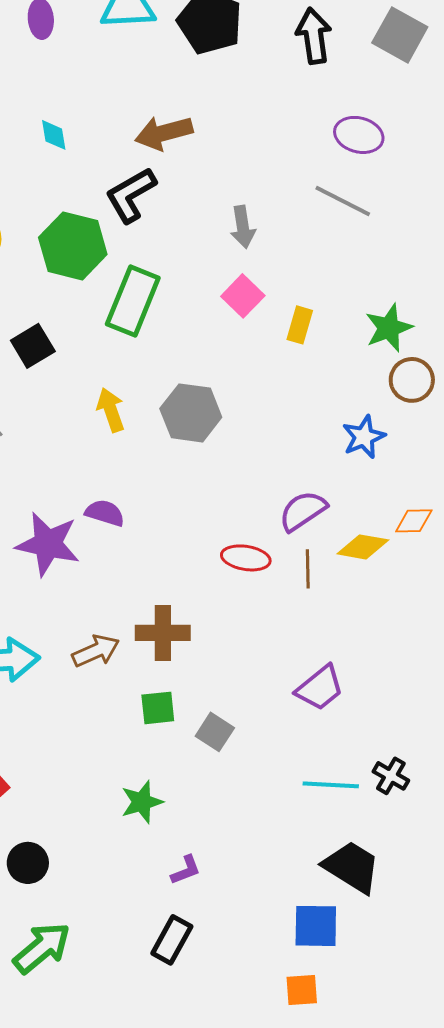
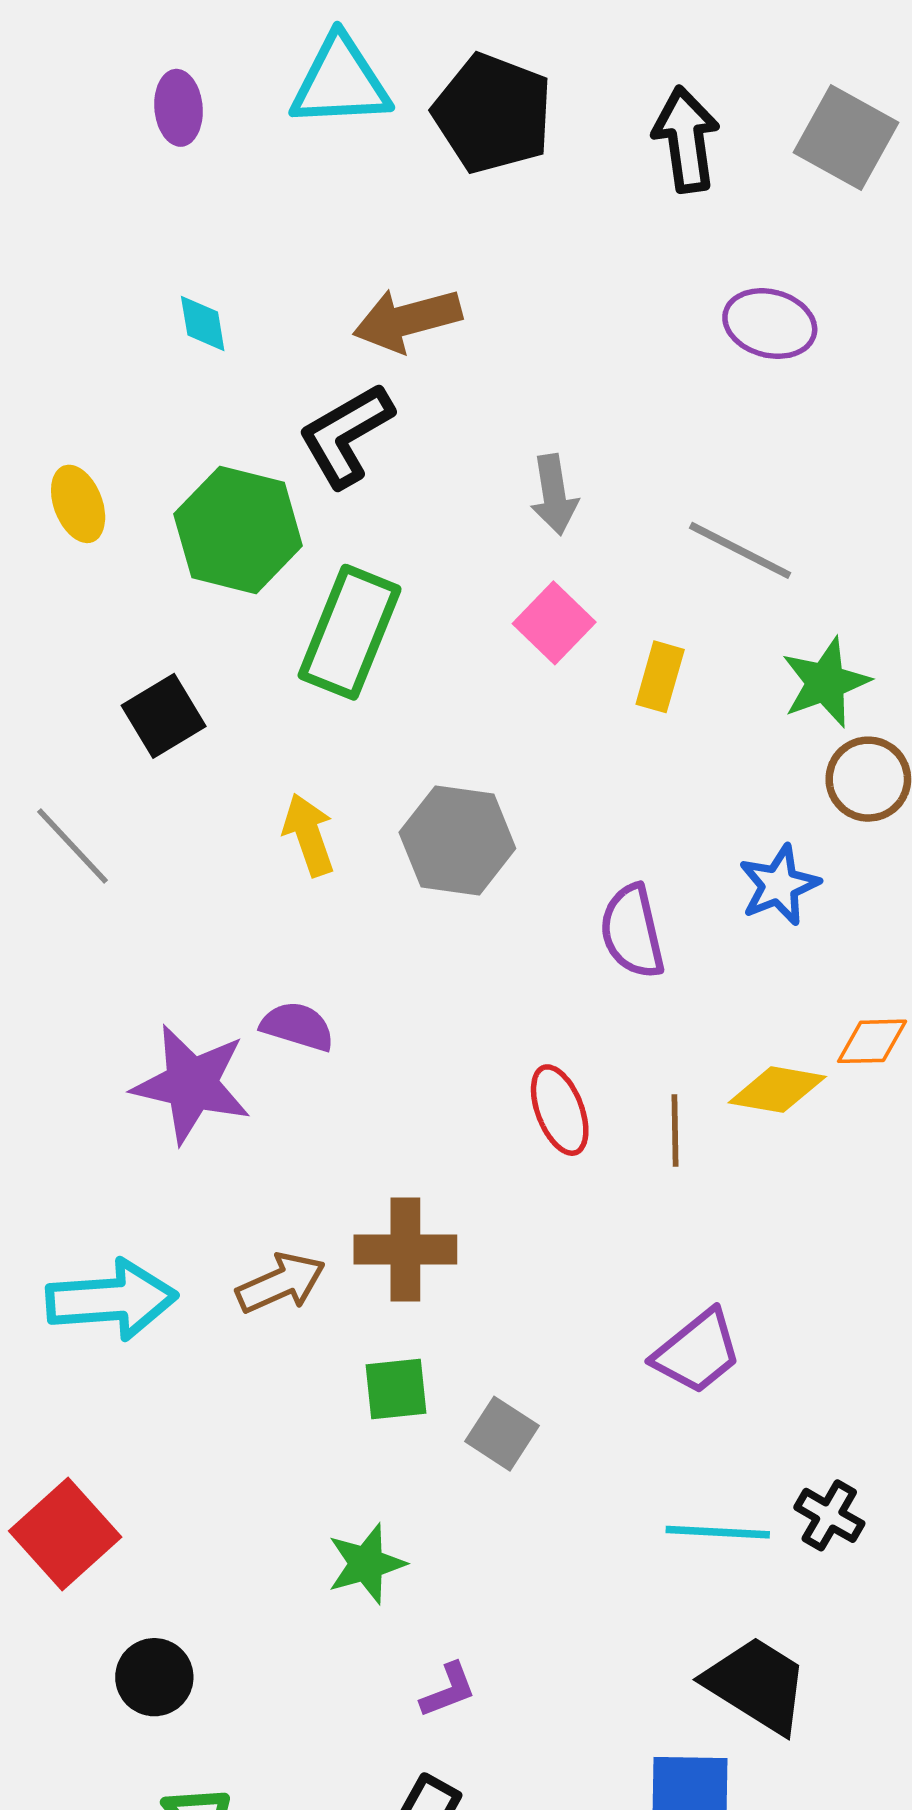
gray line: (343, 201) -> (740, 550), moved
purple semicircle: (303, 511) -> (632, 932), moved, turned -69
red ellipse: (246, 558) -> (560, 1110), turned 60

